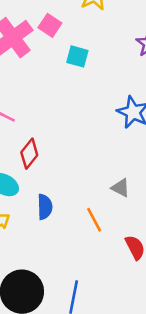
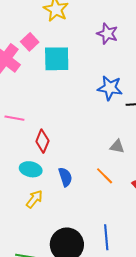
pink square: (50, 25) -> (30, 42), turned 30
cyan square: (77, 56) -> (57, 59), size x1.6

